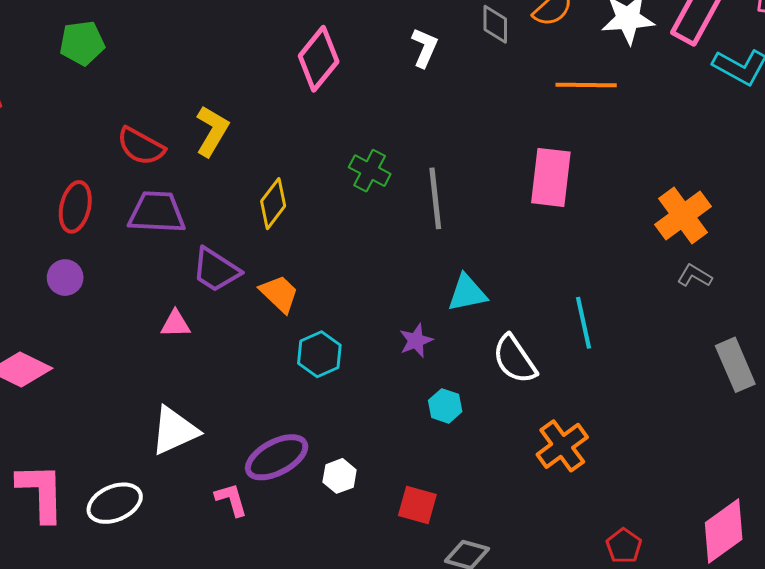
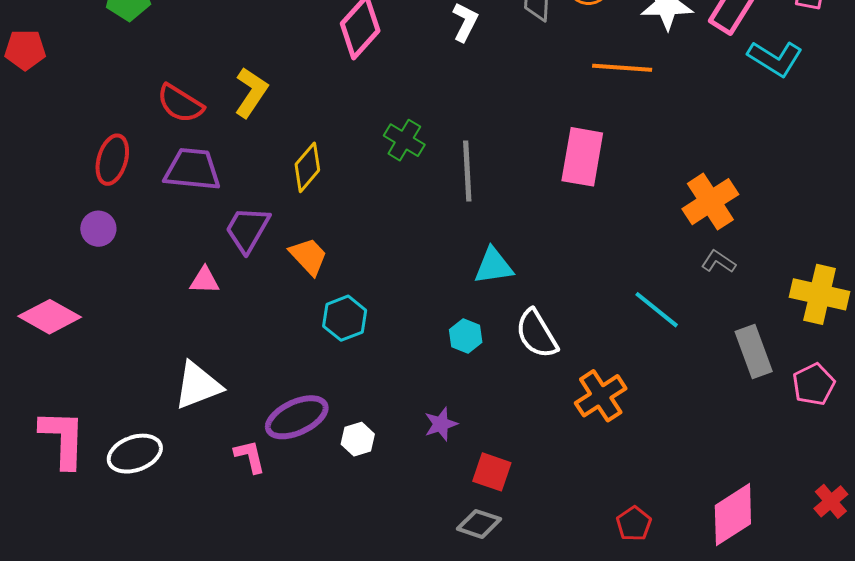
purple trapezoid: (216, 270) -> (247, 229), turned 84
cyan line: (584, 323) -> (657, 310), moved, turned -42
purple star: (416, 341) -> (441, 424), moved
cyan hexagon: (445, 406) -> (466, 336), moved
orange cross: (562, 446) -> (601, 396), moved
red square: (417, 505) -> (492, 472), moved

